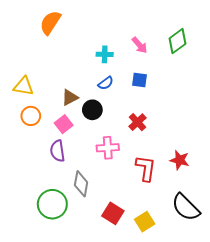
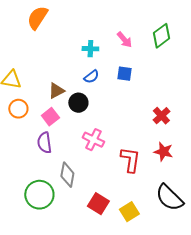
red cross: (137, 122) -> (161, 116), moved
pink cross: (108, 148) -> (93, 140), turned 30

